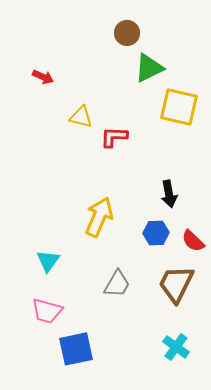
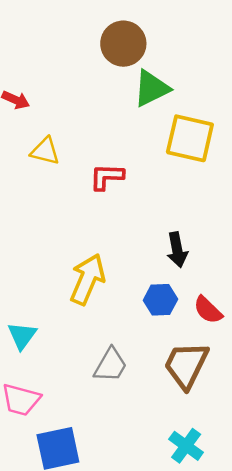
brown circle: (127, 33) -> (123, 44), size x1.4
yellow triangle: (81, 117) -> (45, 151), moved

